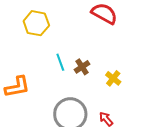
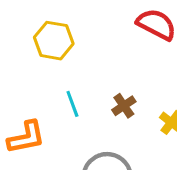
cyan line: (60, 62) -> (72, 104), moved

